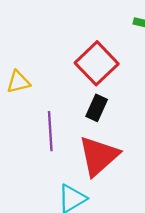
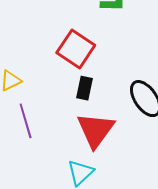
purple line: (50, 131) -> (26, 121), moved

